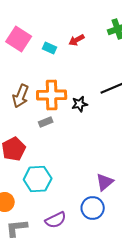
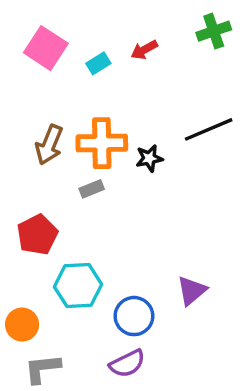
cyan rectangle: (50, 48) -> (98, 63), turned -56
blue circle: (93, 208) -> (134, 316), moved
purple semicircle: (56, 220) -> (127, 364), moved

